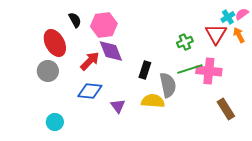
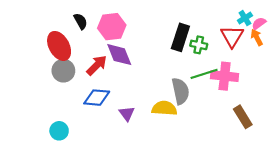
pink semicircle: (242, 14) -> (259, 23), moved
green cross: (185, 42) -> (199, 45), turned 35
black rectangle: (145, 70) -> (180, 37), moved, size x1.4
gray circle: (48, 71) -> (63, 71), moved

